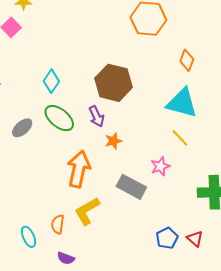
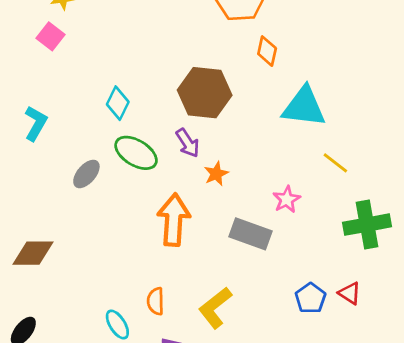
orange diamond: (187, 60) -> (267, 51), moved
yellow line: (180, 138) -> (335, 163), moved
yellow L-shape: (87, 211) -> (215, 308), moved

